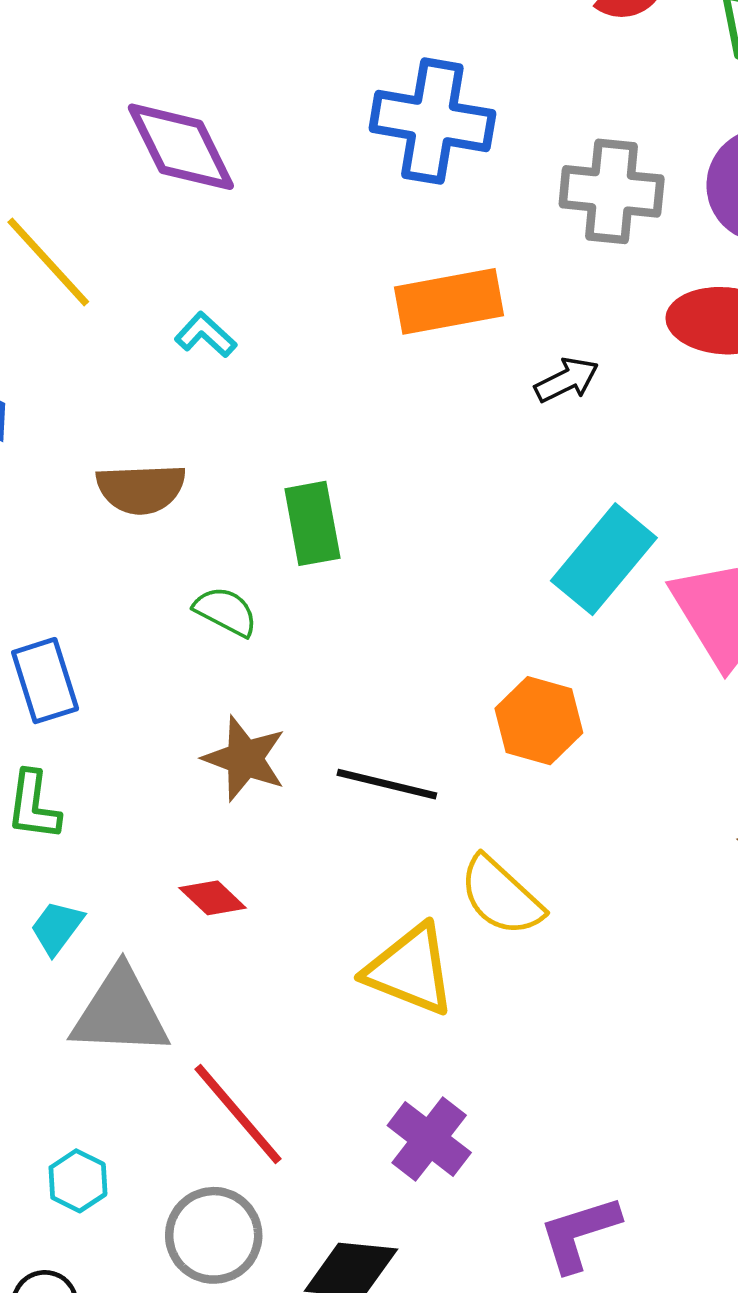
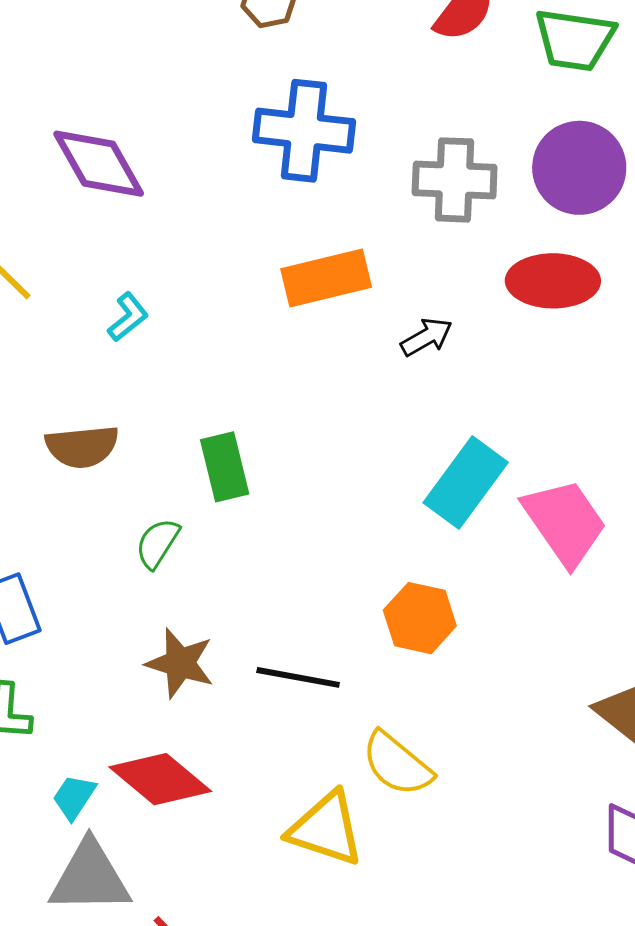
cyan L-shape: (206, 335) -> (128, 317), turned 102
green semicircle: (226, 611) -> (157, 543), turned -82
red diamond: (213, 898) -> (160, 779), size x1.8
cyan trapezoid: (57, 928) -> (74, 797), moved

